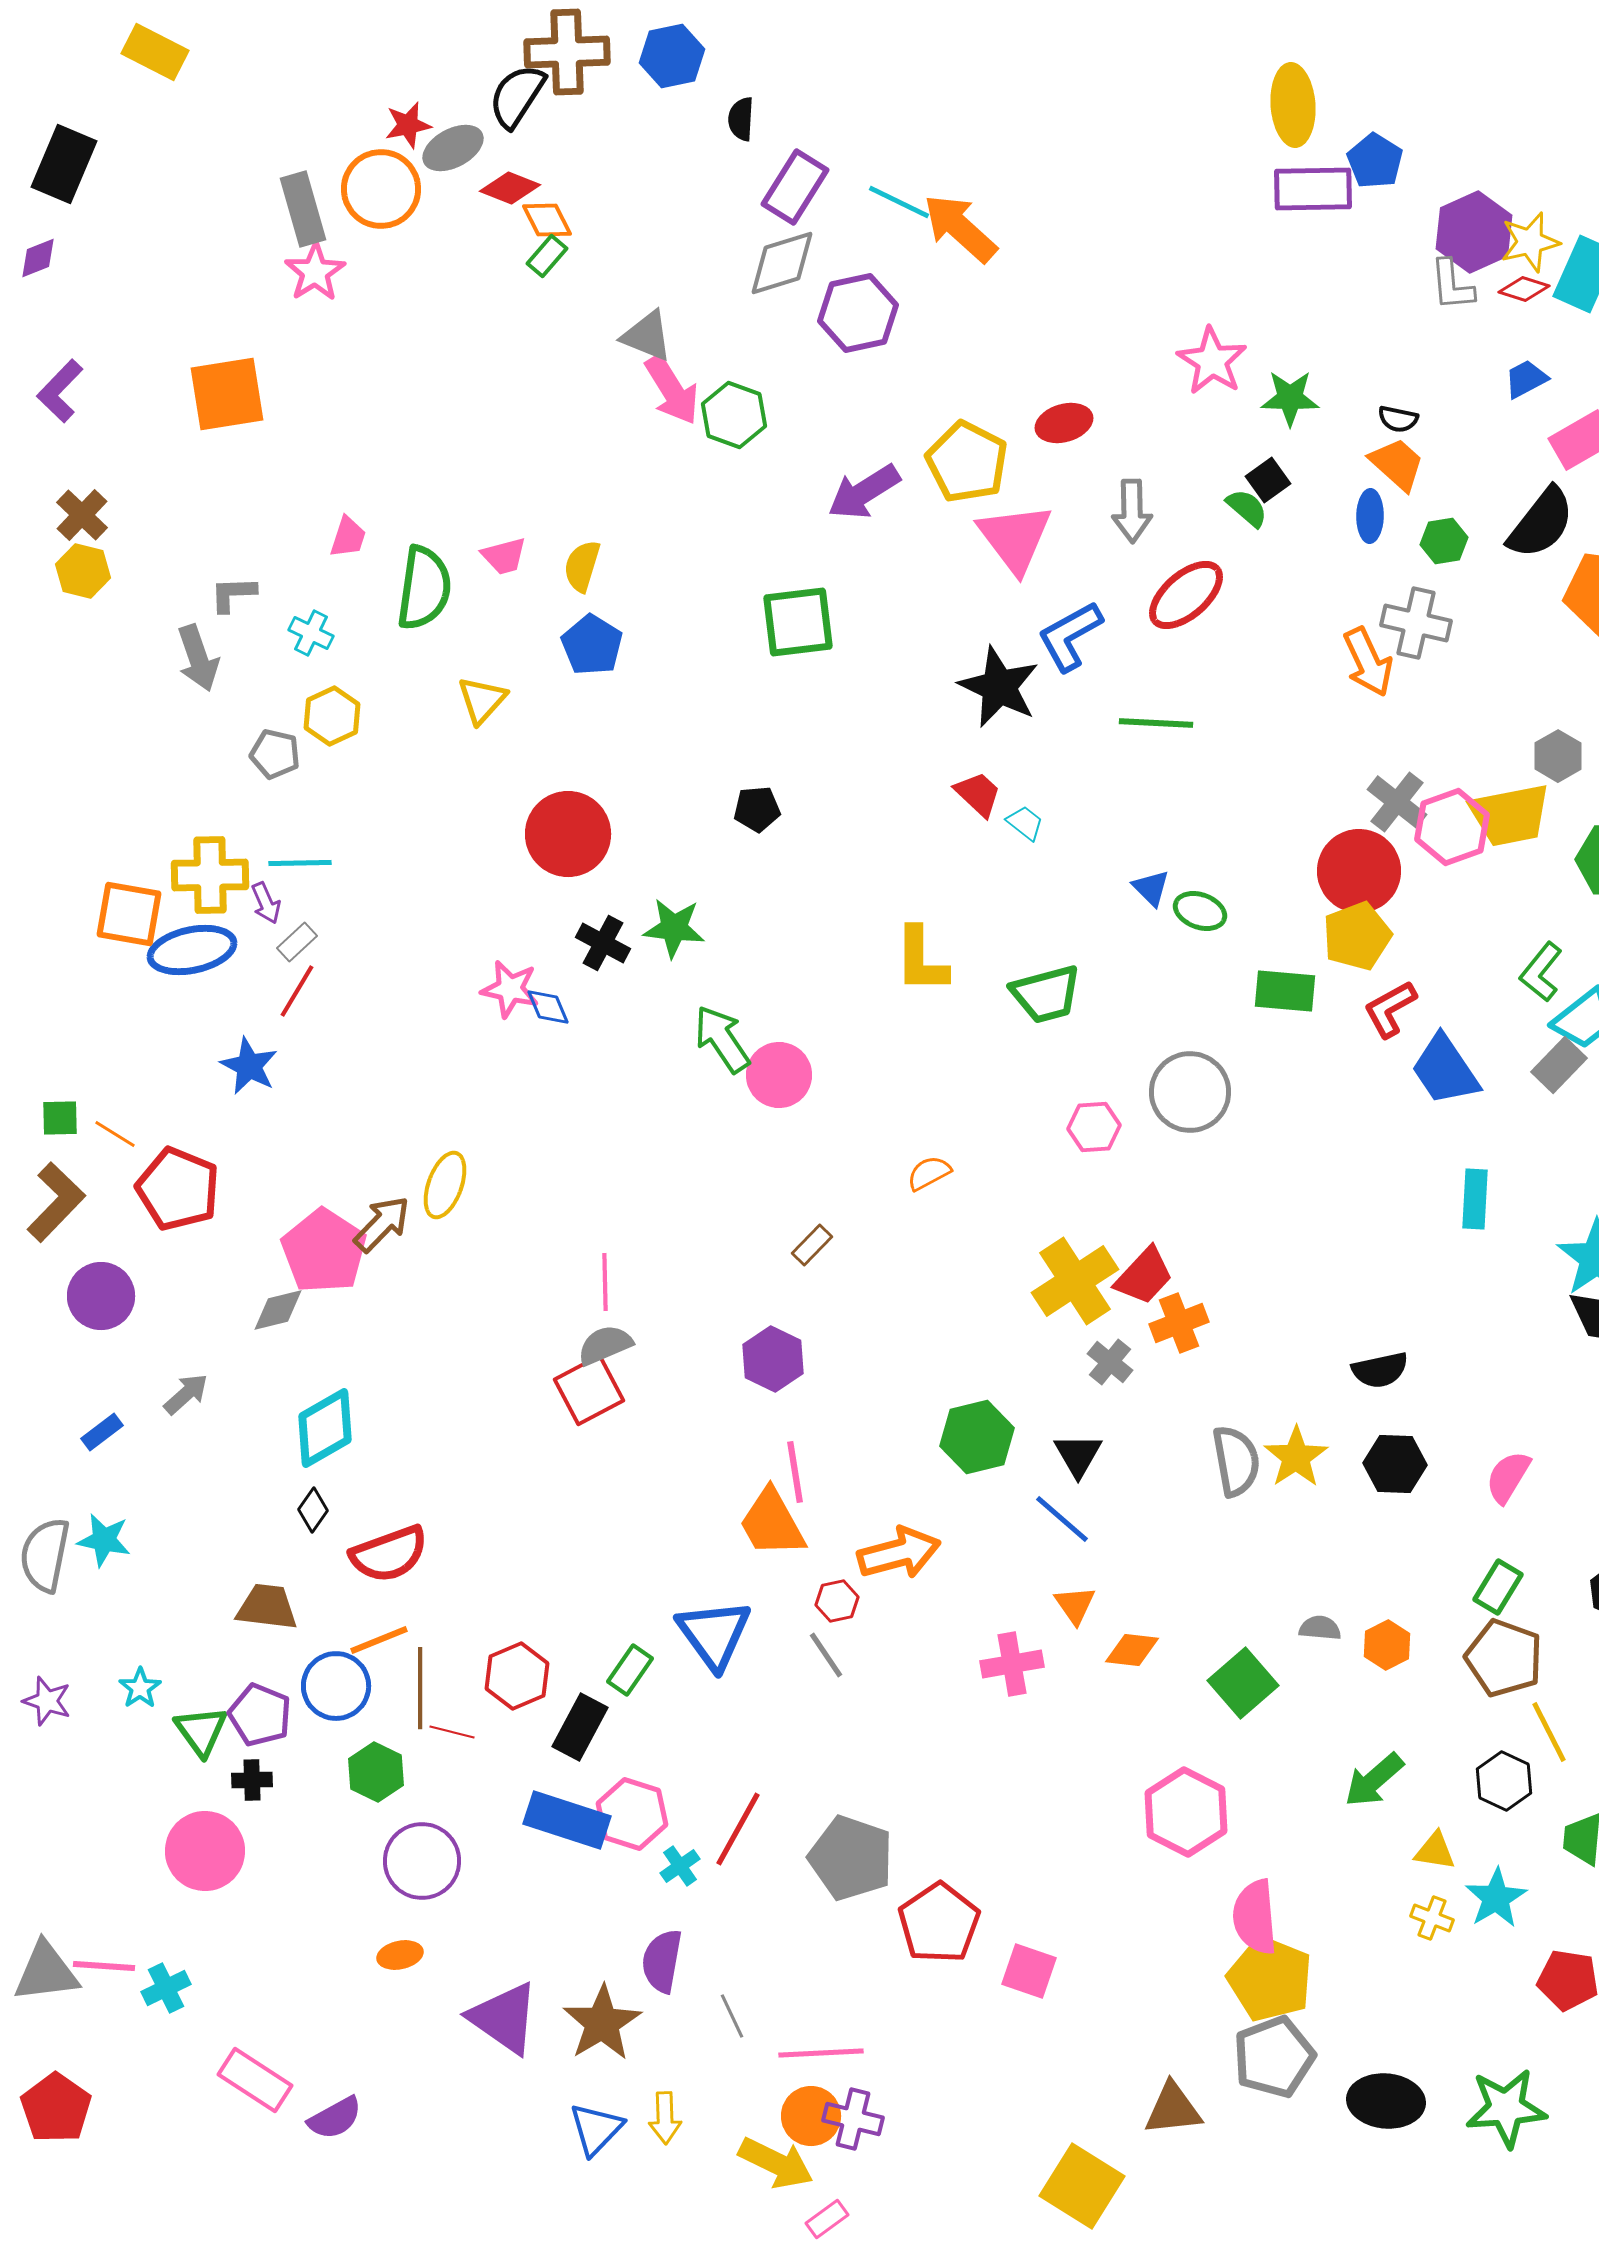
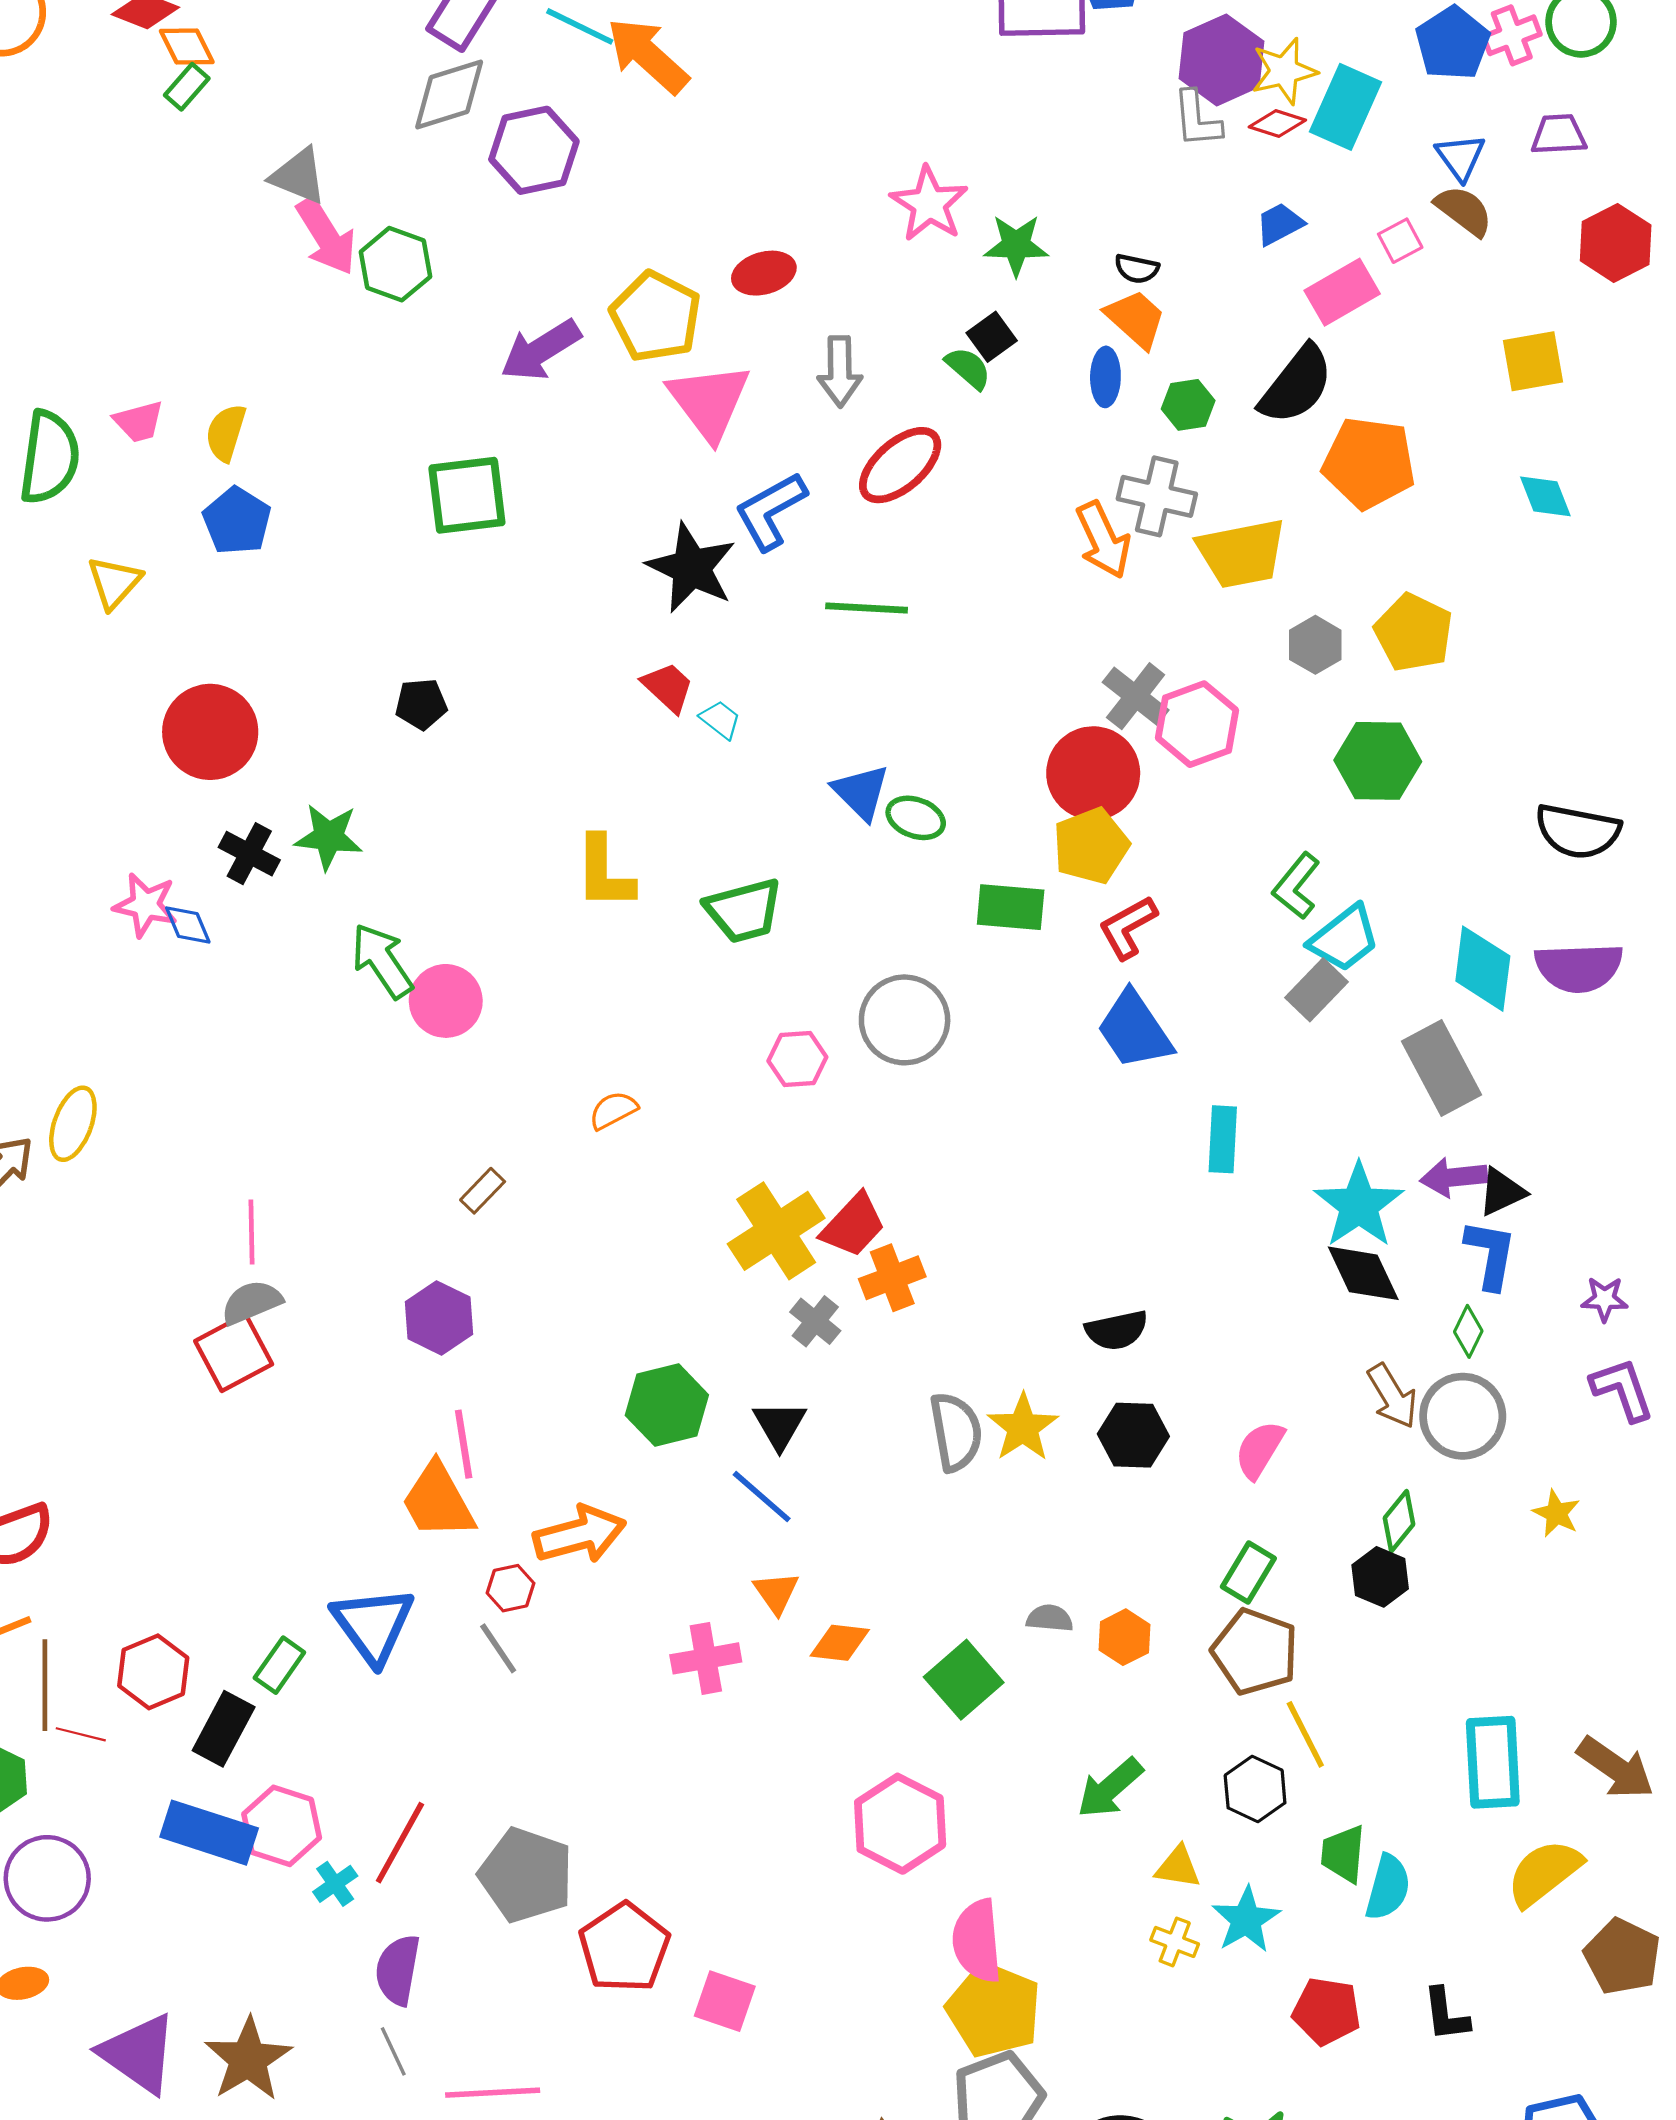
yellow trapezoid: (1510, 815) -> (1242, 553), moved
blue triangle: (1151, 888) -> (861, 792), size x1.4
blue trapezoid: (1445, 1070) -> (1134, 1030), moved
purple semicircle: (662, 1961) -> (398, 1970), moved

